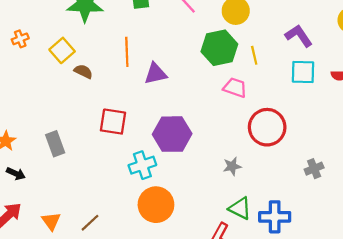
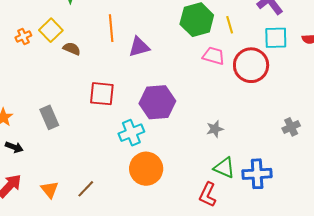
orange cross: (20, 39) -> (23, 36), moved
red circle: (267, 127) -> (251, 65), moved

